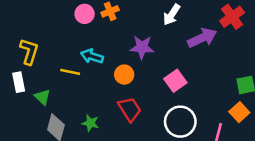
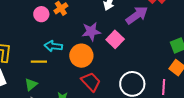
orange circle: (124, 75) -> (81, 56), size x1.5
pink square: (175, 81) -> (115, 39), moved
green triangle: (42, 97) -> (31, 84), moved, turned 48

